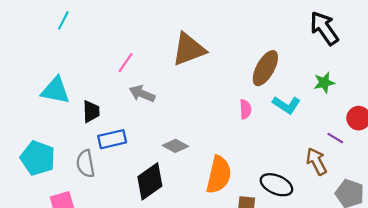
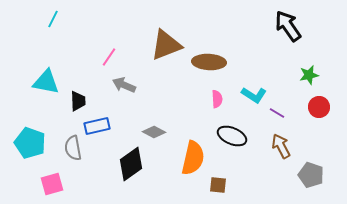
brown ellipse: (265, 68) -> (209, 62), moved, turned 64
green star: (324, 83) -> (309, 75), moved
purple line: (335, 138) -> (277, 113), moved
black ellipse: (276, 185) -> (232, 136), moved

